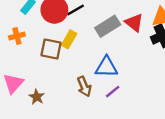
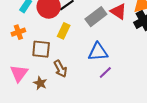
brown square: (51, 49) -> (41, 49), moved
brown arrow: (84, 87) -> (60, 69), moved

